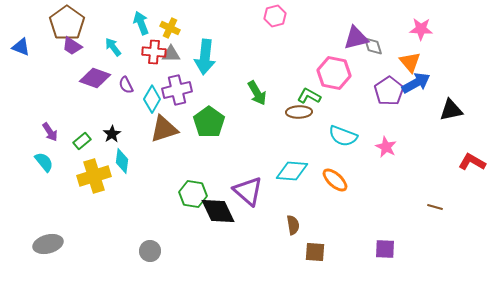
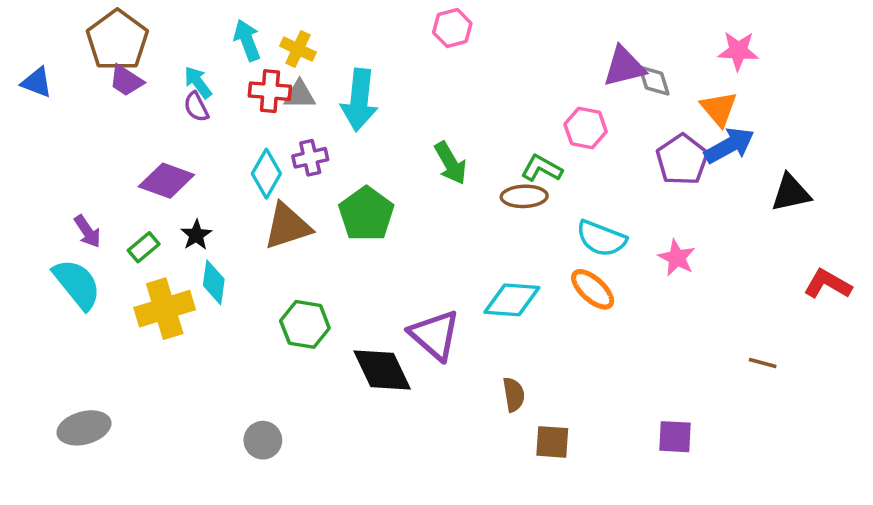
pink hexagon: (275, 16) -> (452, 28), moved
pink hexagon: (334, 73) -> (586, 128), size x0.7
purple diamond: (95, 78) -> (166, 181), moved
purple semicircle: (126, 85) -> (196, 107), moved
purple cross: (177, 90) -> (310, 158), size x0.7
cyan semicircle: (44, 162) -> (77, 284), size x1.5
orange ellipse: (335, 180) -> (593, 289), moved
green hexagon: (193, 194) -> (305, 324), moved

